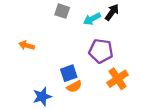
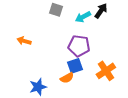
purple pentagon: (101, 51) -> (79, 46), moved
blue square: (69, 73) -> (75, 66), moved

